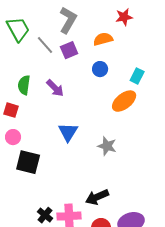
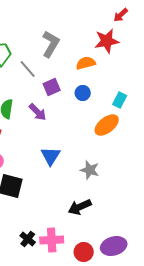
red star: (124, 17) -> (107, 41), size x1.4
purple square: (69, 50) -> (52, 87), moved
black arrow: (97, 197) -> (80, 207), moved

